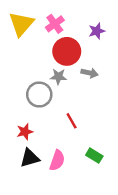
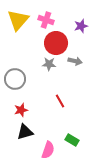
pink cross: (55, 24) -> (46, 20), turned -35
gray circle: (39, 95) -> (15, 79), moved
green rectangle: (94, 156) -> (72, 140), moved
pink semicircle: (57, 160) -> (48, 150), moved

